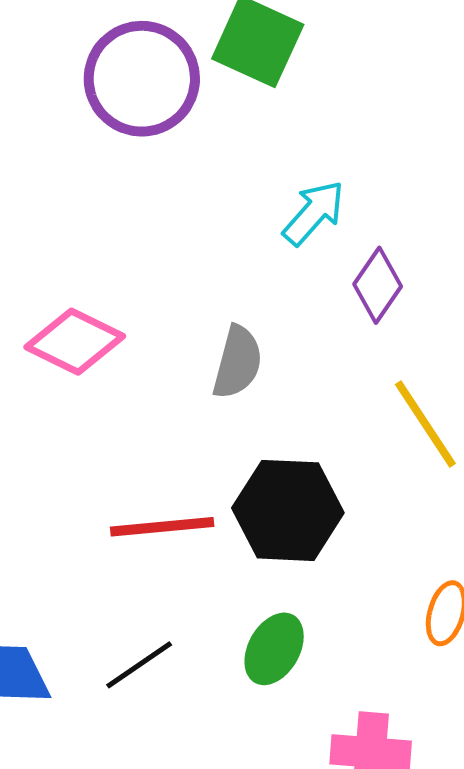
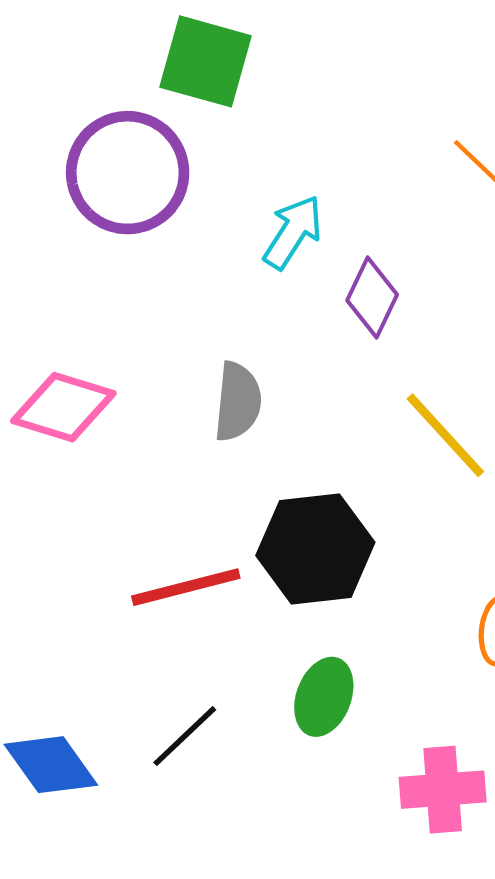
purple circle: (142, 79) -> (128, 173), moved

